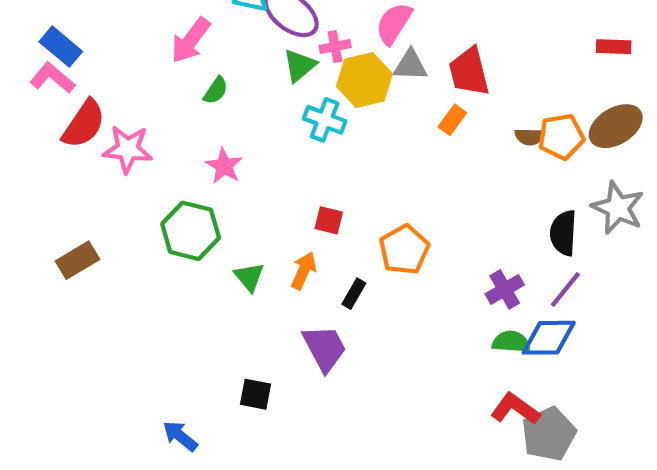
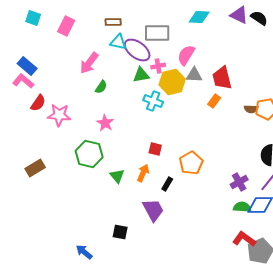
green triangle: (299, 65) -> (141, 75), turned 30
red semicircle: (84, 124) -> (38, 103), size x0.7

